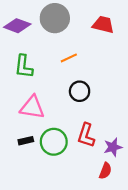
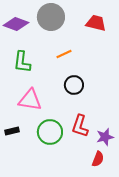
black rectangle: (26, 141) -> (12, 131), moved

